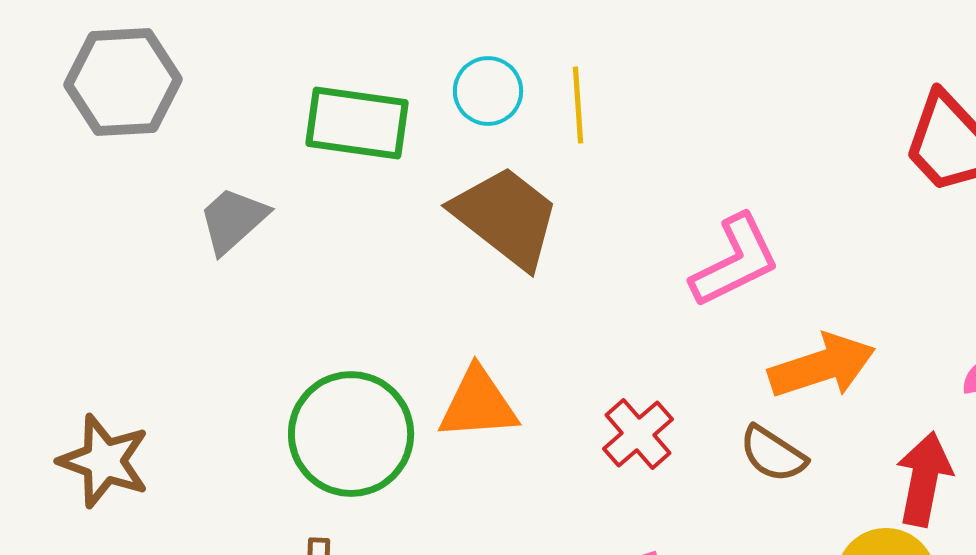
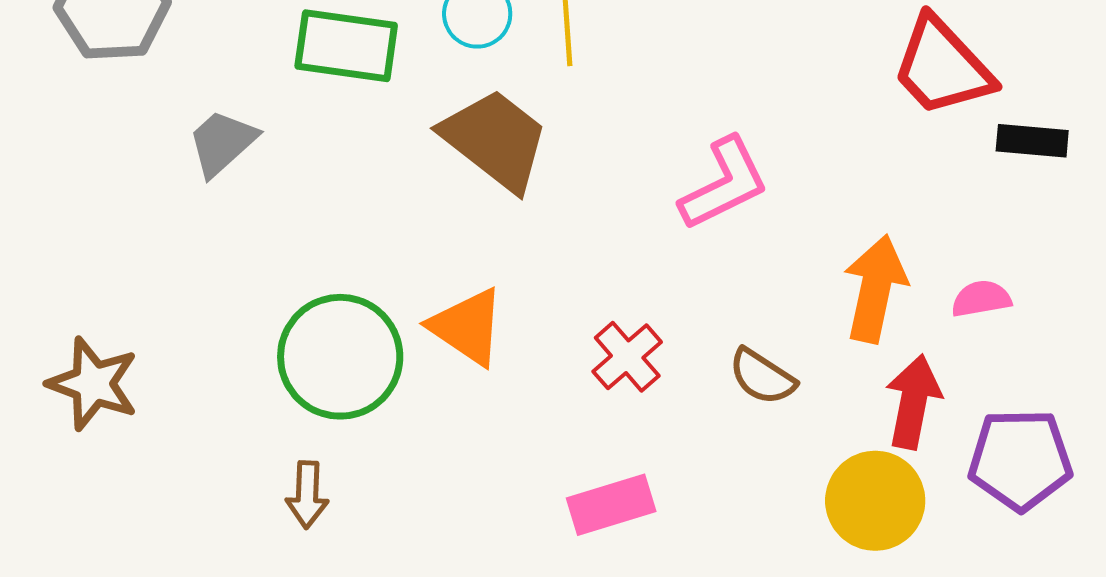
orange arrow: (822, 366) -> (875, 289), moved, turned -60
orange triangle: (478, 404) -> (467, 327), turned 38

